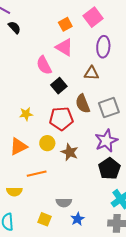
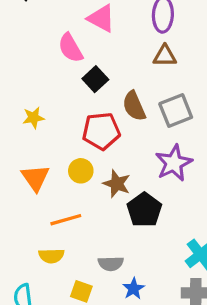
brown triangle: (91, 73) -> (165, 56), moved
yellow star: (26, 114) -> (33, 118), moved
orange triangle: (18, 146) -> (35, 178), turned -36
black pentagon: (109, 169) -> (144, 210), moved
yellow semicircle: (14, 192) -> (51, 256), moved

